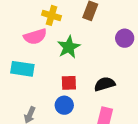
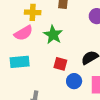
red square: (69, 83) -> (60, 64), turned 32
blue circle: (64, 105) -> (74, 81), moved

